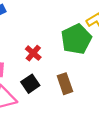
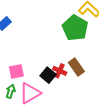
red cross: (33, 53) -> (60, 71), moved

